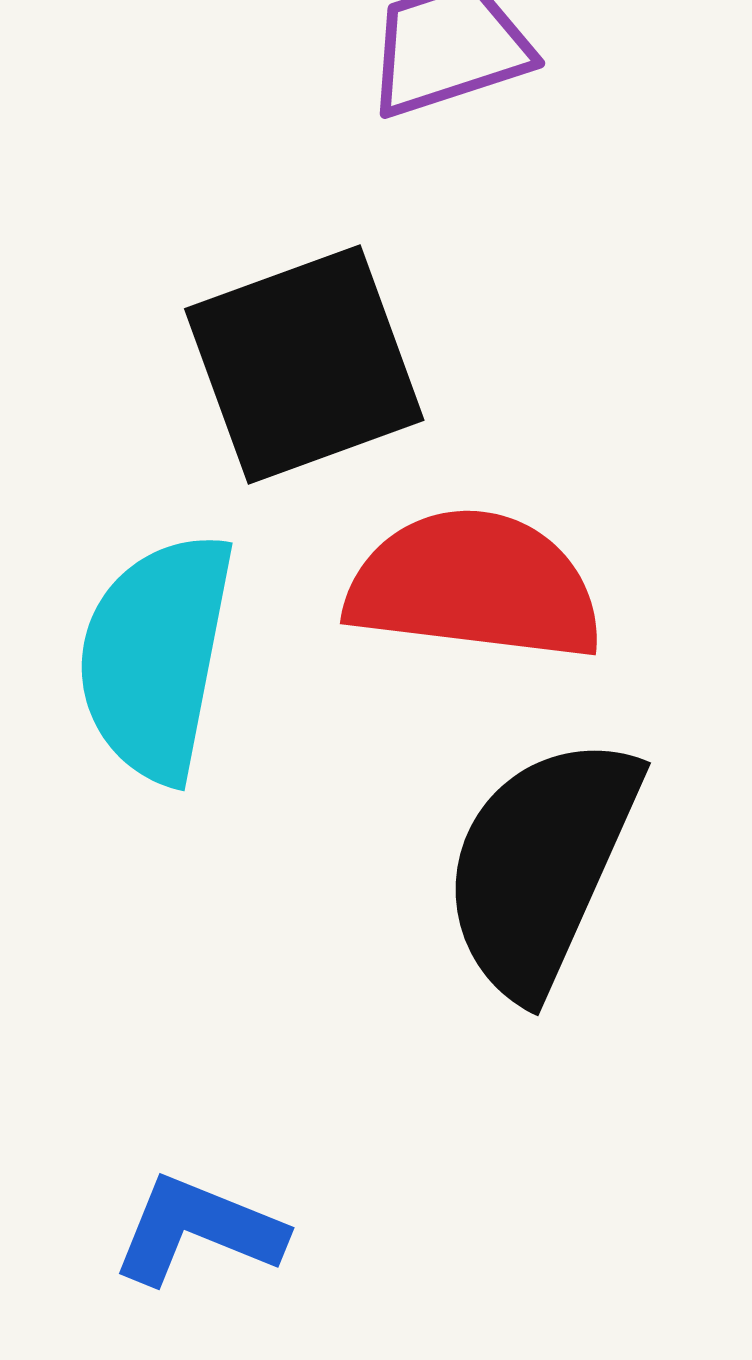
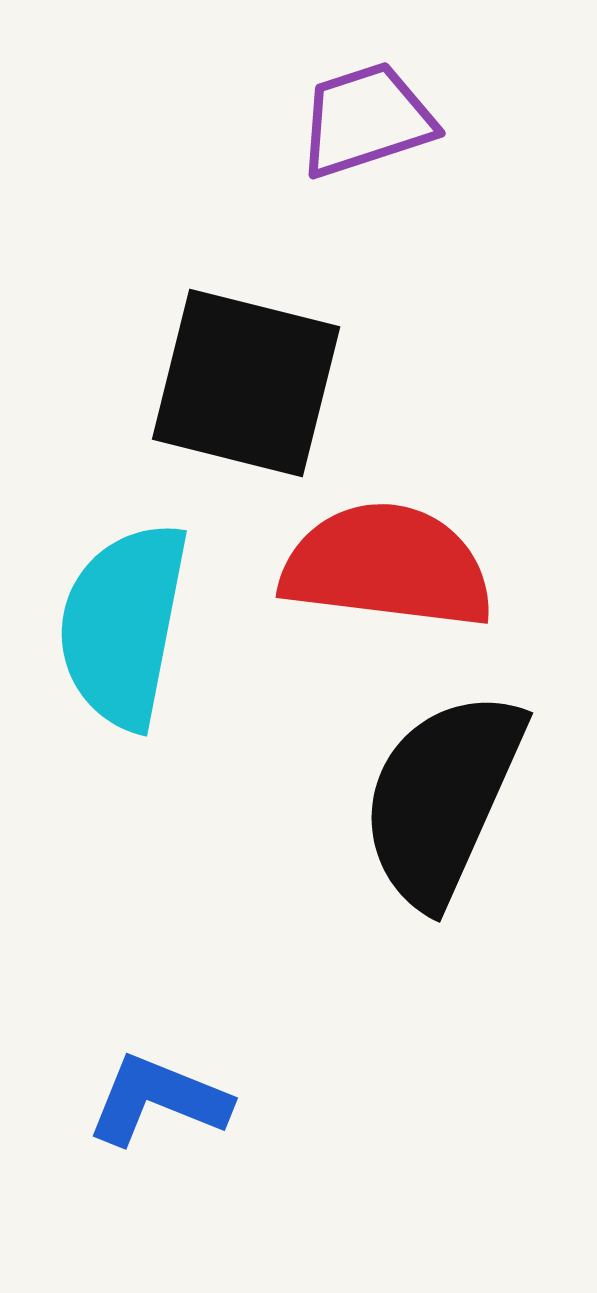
black square: (304, 365) -> (246, 383), turned 34

